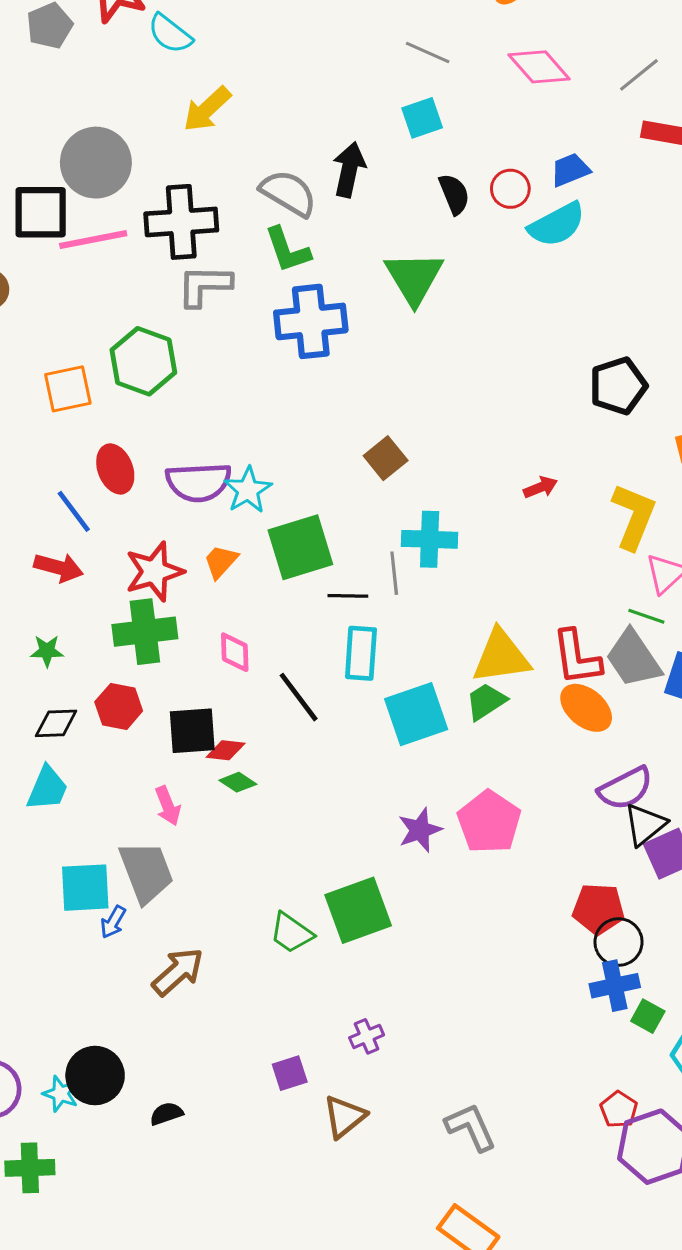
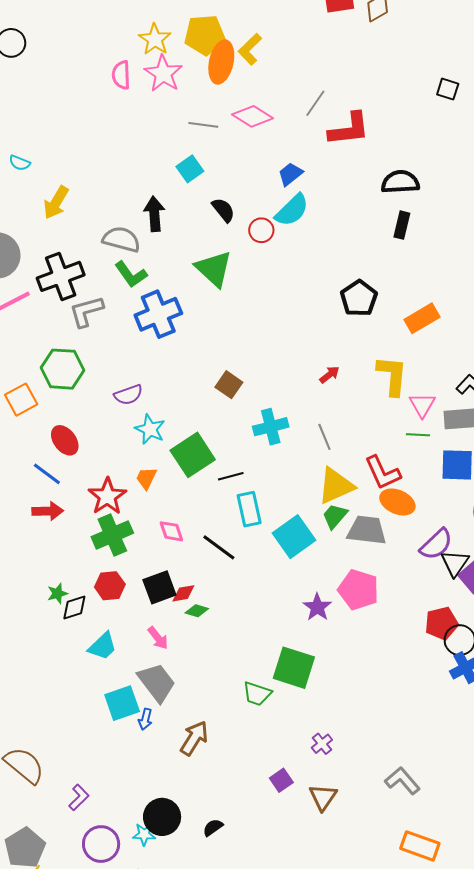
cyan semicircle: (170, 34) -> (20, 163), size x0.7
gray line: (428, 52) -> (203, 125), moved
red circle: (510, 189) -> (261, 230), moved
purple semicircle: (198, 482) -> (128, 395), moved, size x0.7
gray line: (394, 573) -> (324, 437), moved
green star: (47, 651) -> (57, 594), moved
gray trapezoid: (633, 658) -> (367, 530), moved, turned 147
cyan trapezoid: (47, 788) -> (103, 646), moved, turned 40
green square: (358, 910) -> (294, 668), turned -36

